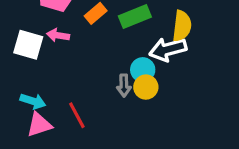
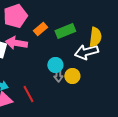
pink arrow: (58, 35) -> (16, 43), size x1.5
cyan circle: (143, 70) -> (55, 65), moved

